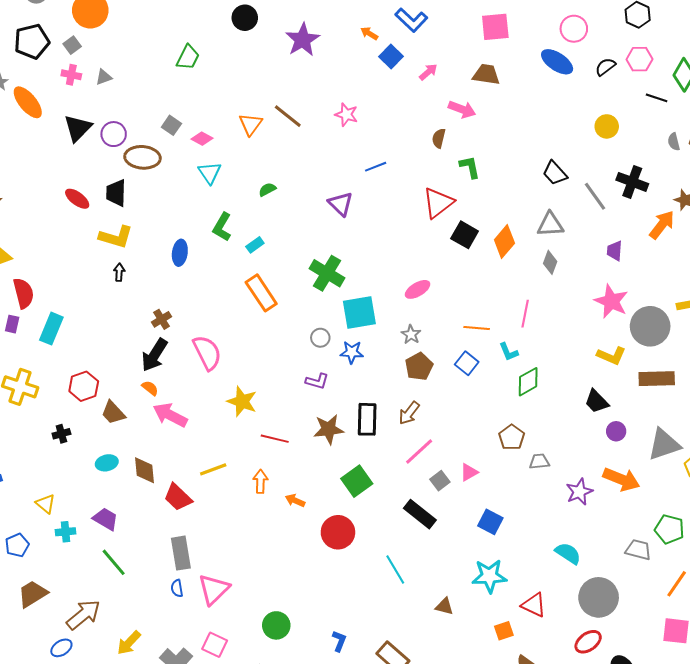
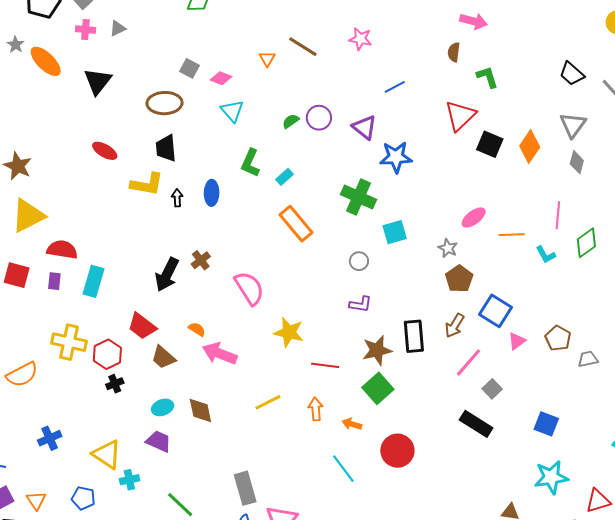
orange triangle: (251, 124) -> (267, 59), size x0.7
purple circle: (114, 134) -> (319, 118), moved
black trapezoid: (116, 193) -> (166, 148), moved
gray triangle: (550, 225) -> (573, 125), turned -44
black arrow: (119, 272) -> (177, 198), moved
pink ellipse: (418, 289) -> (474, 217), moved
red semicircle: (23, 293) -> (62, 250), turned -60
cyan square: (359, 312) -> (395, 232), size x0.7
blue star: (352, 352) -> (396, 157), moved, size x1.4
black arrow: (155, 355) -> (167, 274), moved
blue square: (467, 363) -> (495, 311), moved, size x1.4
green diamond: (528, 382) -> (586, 243), moved
red hexagon: (84, 386) -> (107, 354), moved
pink triangle: (469, 472) -> (517, 341), moved
green square: (357, 481) -> (378, 388), moved
red trapezoid: (178, 497) -> (142, 326), moved
yellow triangle: (46, 504) -> (107, 454), size x1.5
purple trapezoid: (106, 519) -> (159, 441), moved
blue pentagon: (17, 545) -> (83, 498), turned -30
cyan line: (395, 570) -> (343, 469), moved
red triangle: (534, 605) -> (598, 501), turned -36

